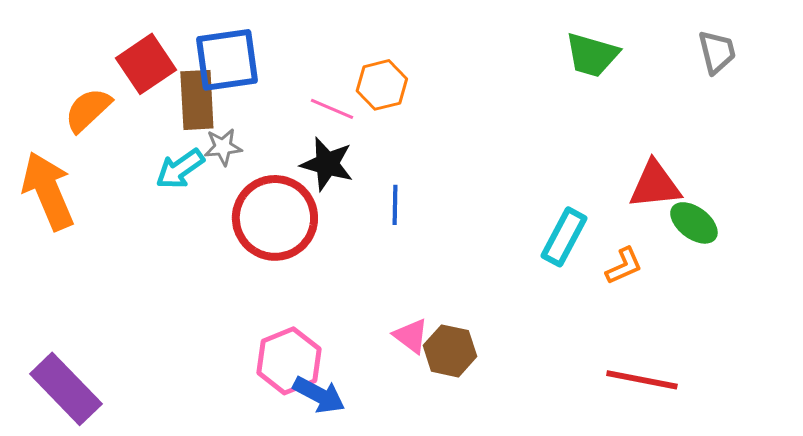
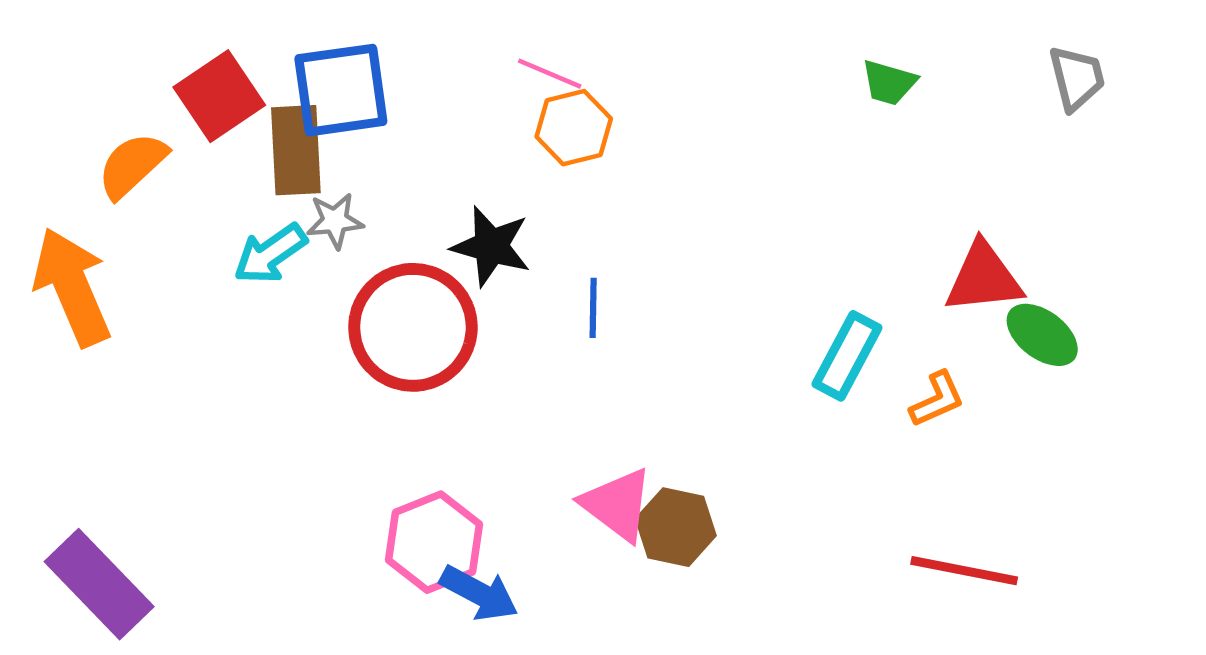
green trapezoid: (592, 55) -> (889, 83), size x0.7
pink line: (332, 109) -> (550, 74), moved
pink triangle: (411, 336) -> (617, 505), size x1.4

